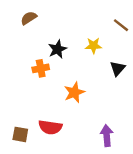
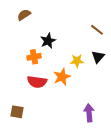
brown line: (121, 25) -> (97, 30), moved
yellow star: (93, 46) -> (77, 61), moved
red semicircle: (50, 127) -> (37, 82), moved

